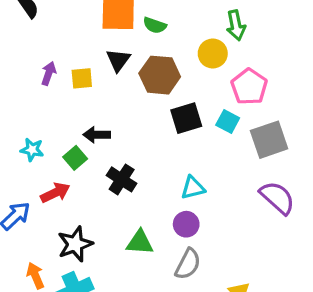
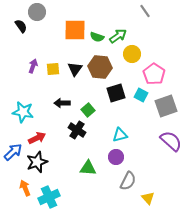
green arrow: (236, 25) -> (118, 36), moved, turned -114
black triangle: (118, 60) -> (75, 69), moved
cyan star: (32, 150) -> (23, 112), size x1.5
green square: (75, 158) -> (88, 110), moved
black star: (75, 244) -> (37, 162), moved
gray semicircle: (188, 264) -> (128, 181), moved

